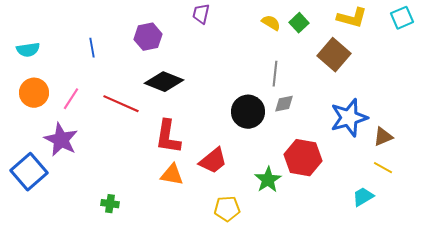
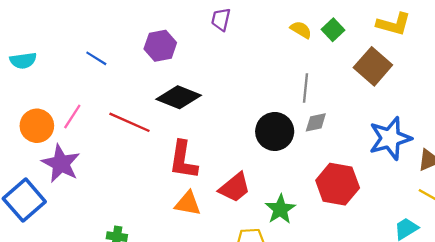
blue line: (92, 48) -> (96, 58), turned -48
orange circle: (34, 93) -> (37, 126), moved
green star: (268, 180) -> (280, 209), moved

